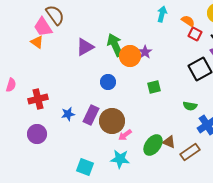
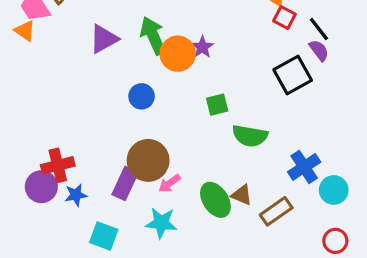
red cross: (38, 99) -> (58, 165), moved
green semicircle: (190, 106) -> (250, 136), moved, size x1.5
blue star: (68, 114) -> (76, 195), moved
purple rectangle: (91, 115) -> (125, 183), moved
purple circle: (37, 134) -> (41, 187), moved
green ellipse: (153, 145) -> (215, 200), turned -70

